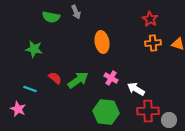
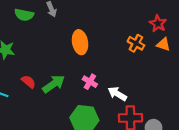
red star: (150, 19) -> (158, 24), moved
orange cross: (153, 43) -> (136, 43), turned 35

